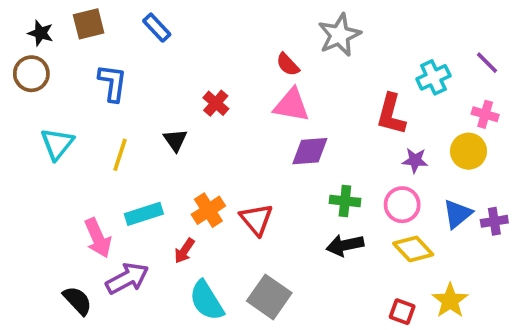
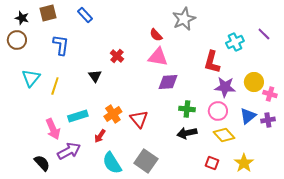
pink cross: (485, 114) -> (270, 94), moved
yellow line: (120, 155) -> (55, 86), moved
purple star: (415, 160) -> (225, 87), size x1.5
red square: (402, 312) -> (212, 163), moved

